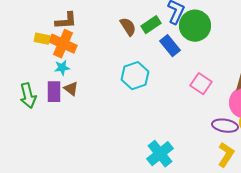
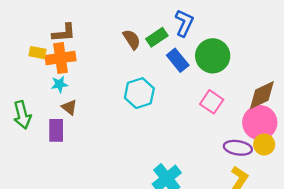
green circle: (195, 26) -> (213, 56), moved
orange cross: (63, 44) -> (61, 58), turned -32
purple rectangle: (54, 92) -> (56, 130), moved

